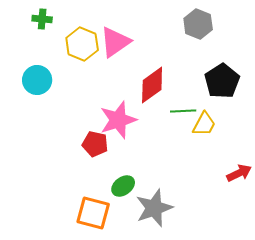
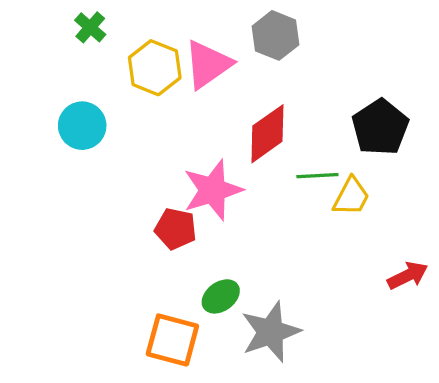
green cross: (42, 19) -> (90, 27), turned 36
gray hexagon: (198, 24) -> (276, 35), moved

